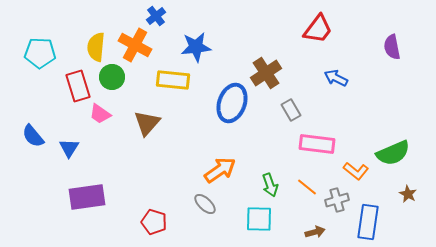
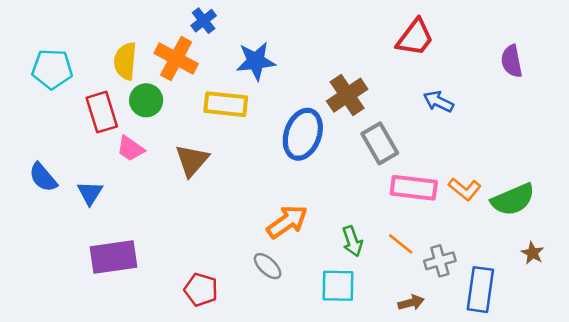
gray rectangle: (291, 110) -> (380, 143), size x1.4
orange L-shape: (356, 171) -> (465, 189), moved

